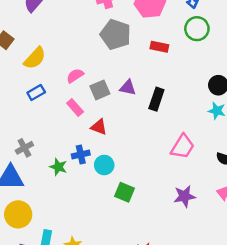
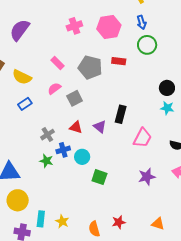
gray pentagon: (116, 34) -> (90, 67), moved
yellow semicircle: (35, 58) -> (22, 77), turned 78
purple triangle: (128, 88) -> (100, 127), moved, turned 32
black rectangle: (156, 99) -> (121, 114), moved
pink rectangle: (75, 108) -> (58, 63), moved
gray cross: (24, 148) -> (47, 135), moved

